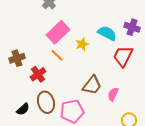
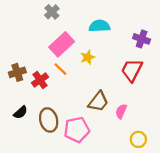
cyan semicircle: (107, 33) -> (99, 26), moved, turned -30
red cross: (38, 74) -> (40, 80), moved
black semicircle: (23, 109) -> (21, 112), moved

